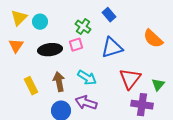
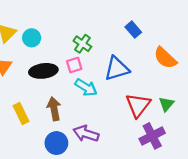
blue rectangle: (109, 15) -> (133, 30), moved
cyan arrow: (87, 78) -> (86, 87), moved
green triangle: (158, 85) -> (166, 104), moved
purple cross: (142, 105) -> (152, 136), turned -35

